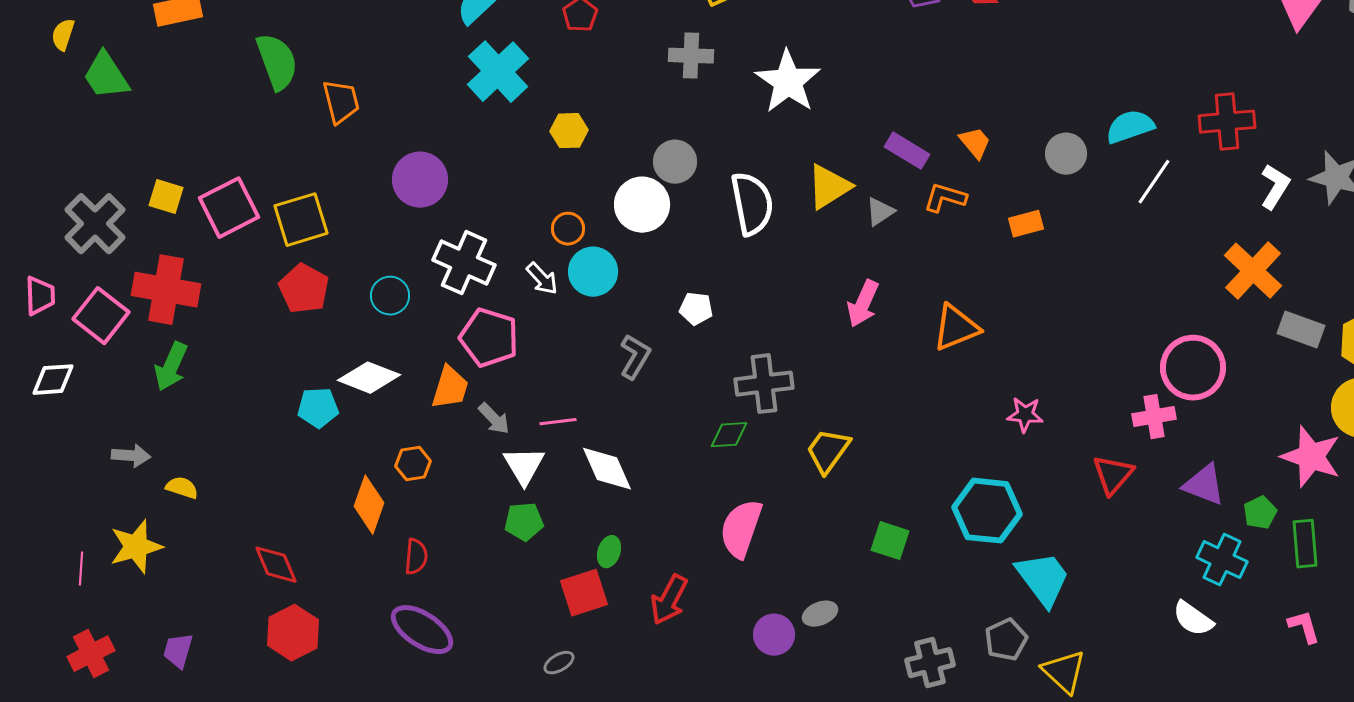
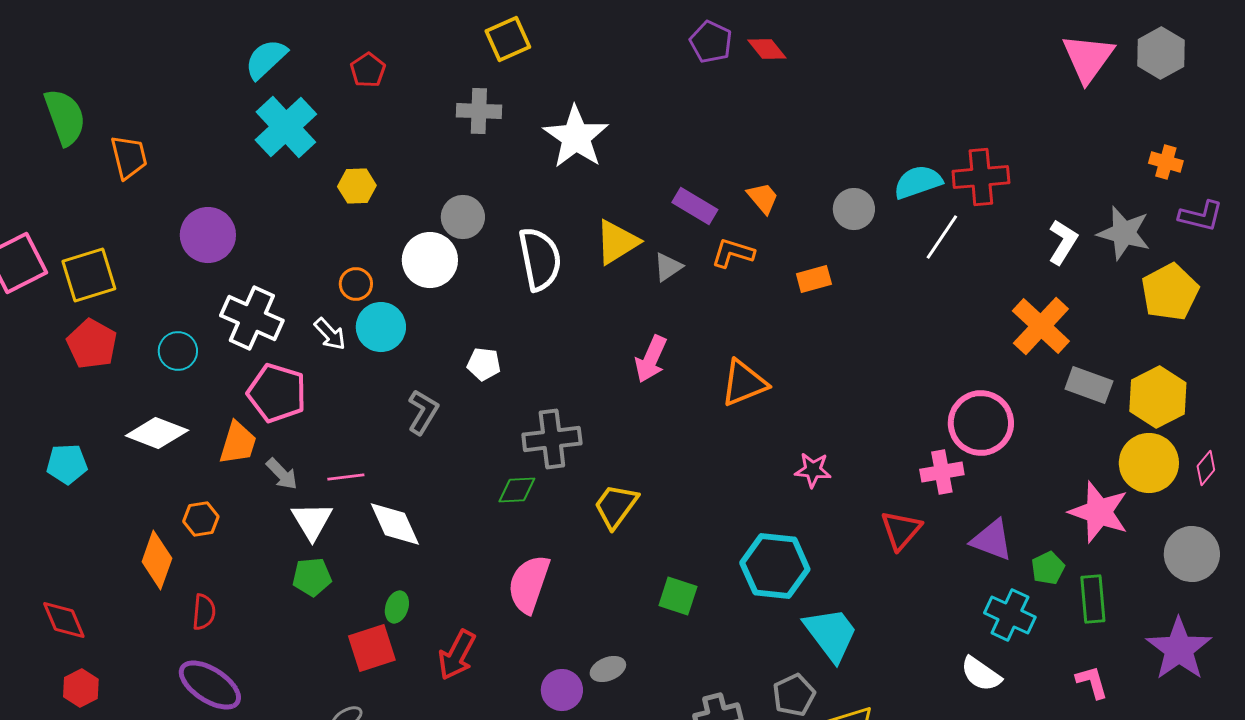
red cross: (1227, 122) -> (981, 177), moved
cyan pentagon: (318, 408) -> (67, 464), moved
red hexagon: (293, 633) -> (81, 688), size x0.7

